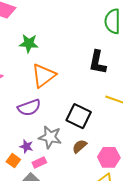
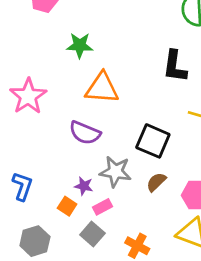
orange triangle: (44, 76) -> (102, 88), turned 44
purple semicircle: (29, 108) -> (85, 133), turned 45

